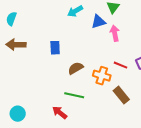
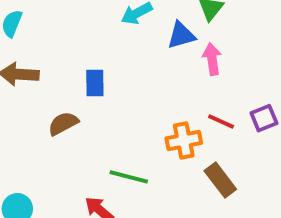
brown semicircle: (76, 68) -> (63, 123), moved
orange cross: (102, 76) -> (184, 141), turned -30

